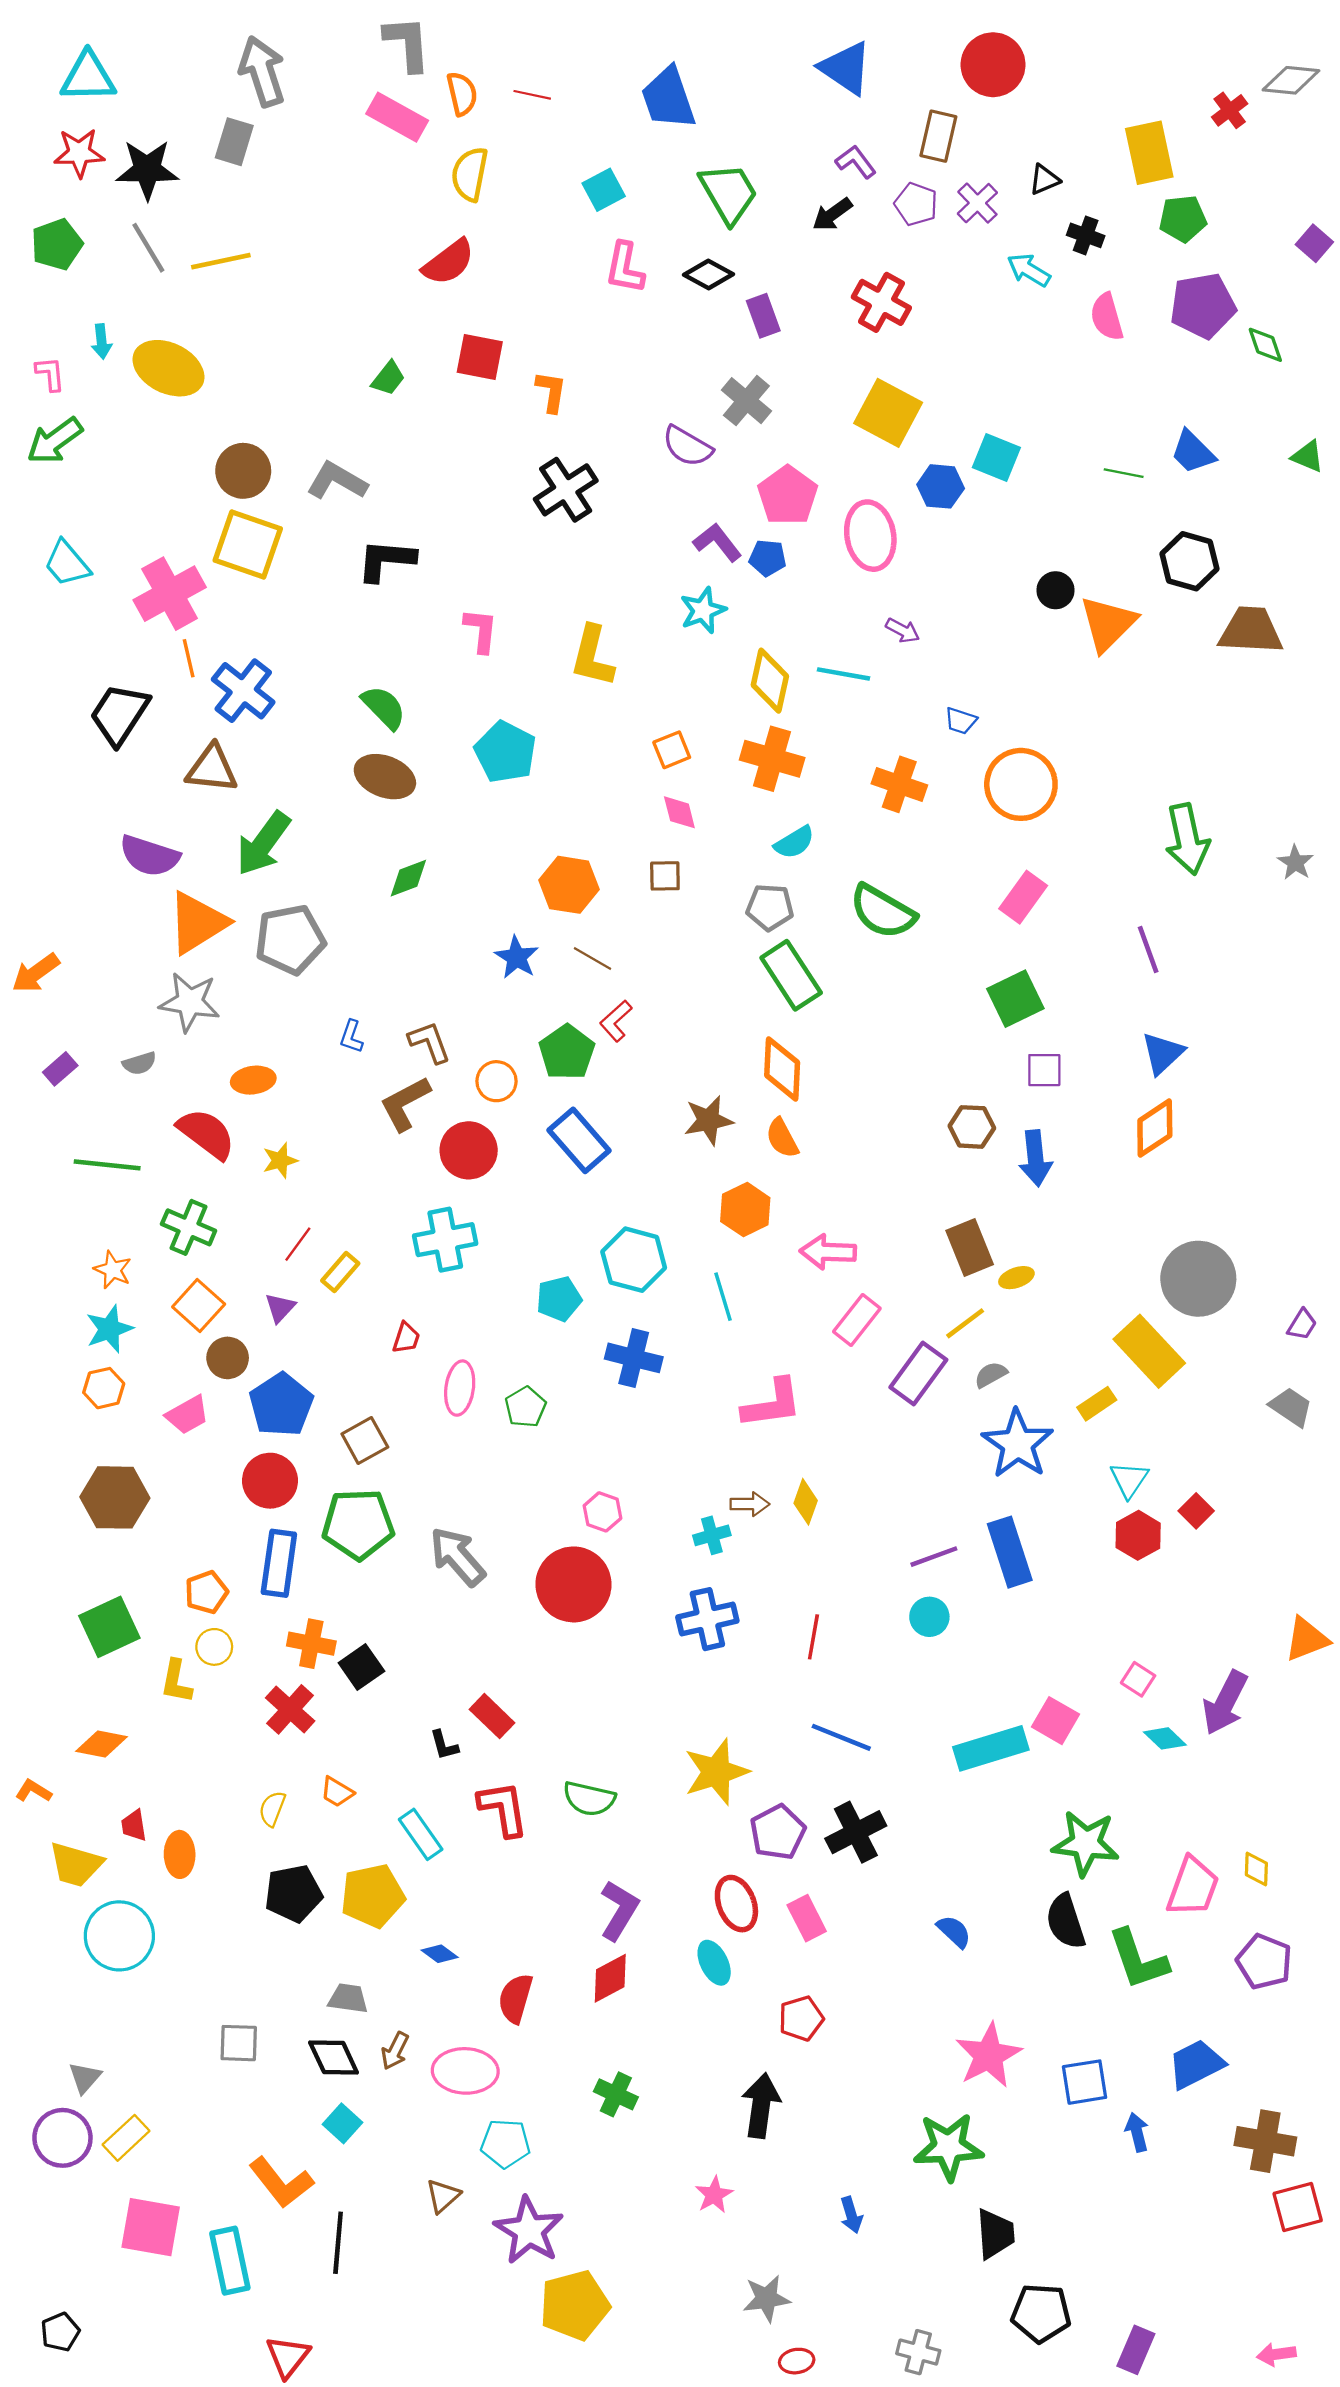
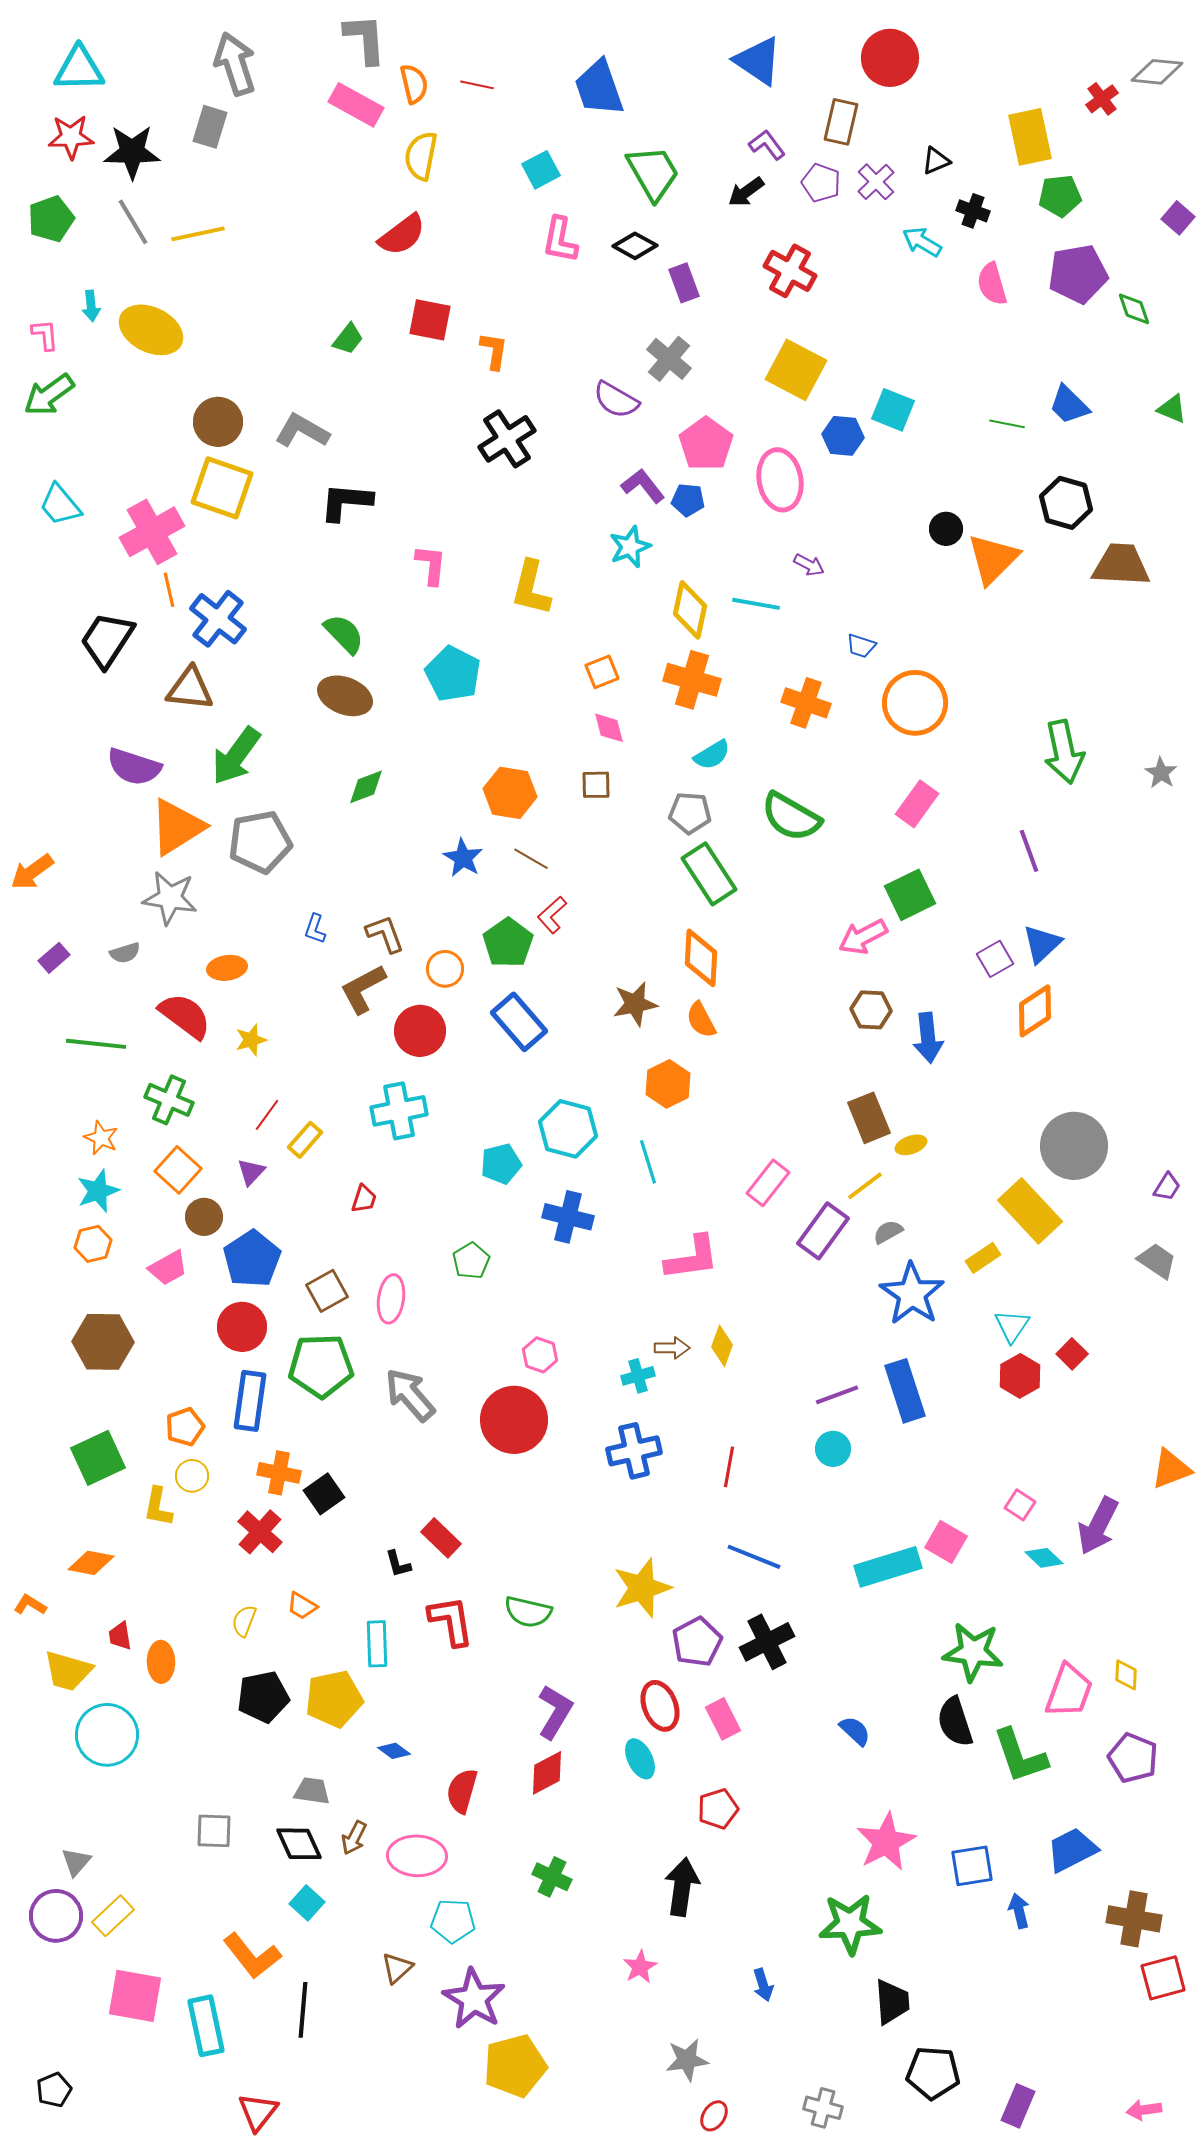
purple square: (1044, 1070) -> (995, 959), moved, turned -30
pink arrow: (828, 1252) -> (863, 937), moved, turned -30
pink ellipse: (460, 1388) -> (391, 1299), moved
cyan rectangle: (421, 1834) -> (377, 1644), turned 33
red ellipse: (797, 2361) -> (714, 2116), turned -48

